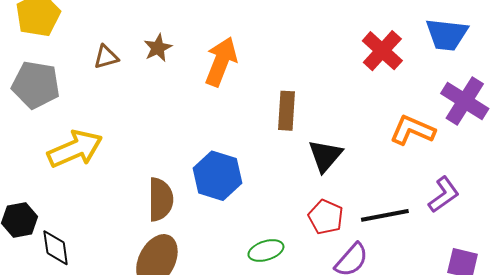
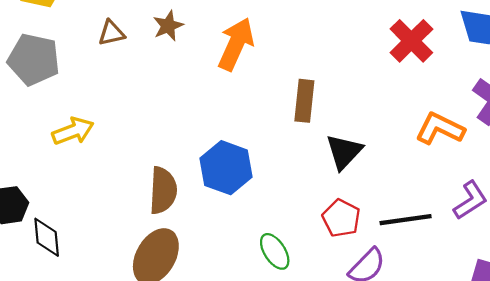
yellow arrow: (75, 149) -> (73, 131), size x0.7
green ellipse: (266, 251) -> (275, 251), turned 72

